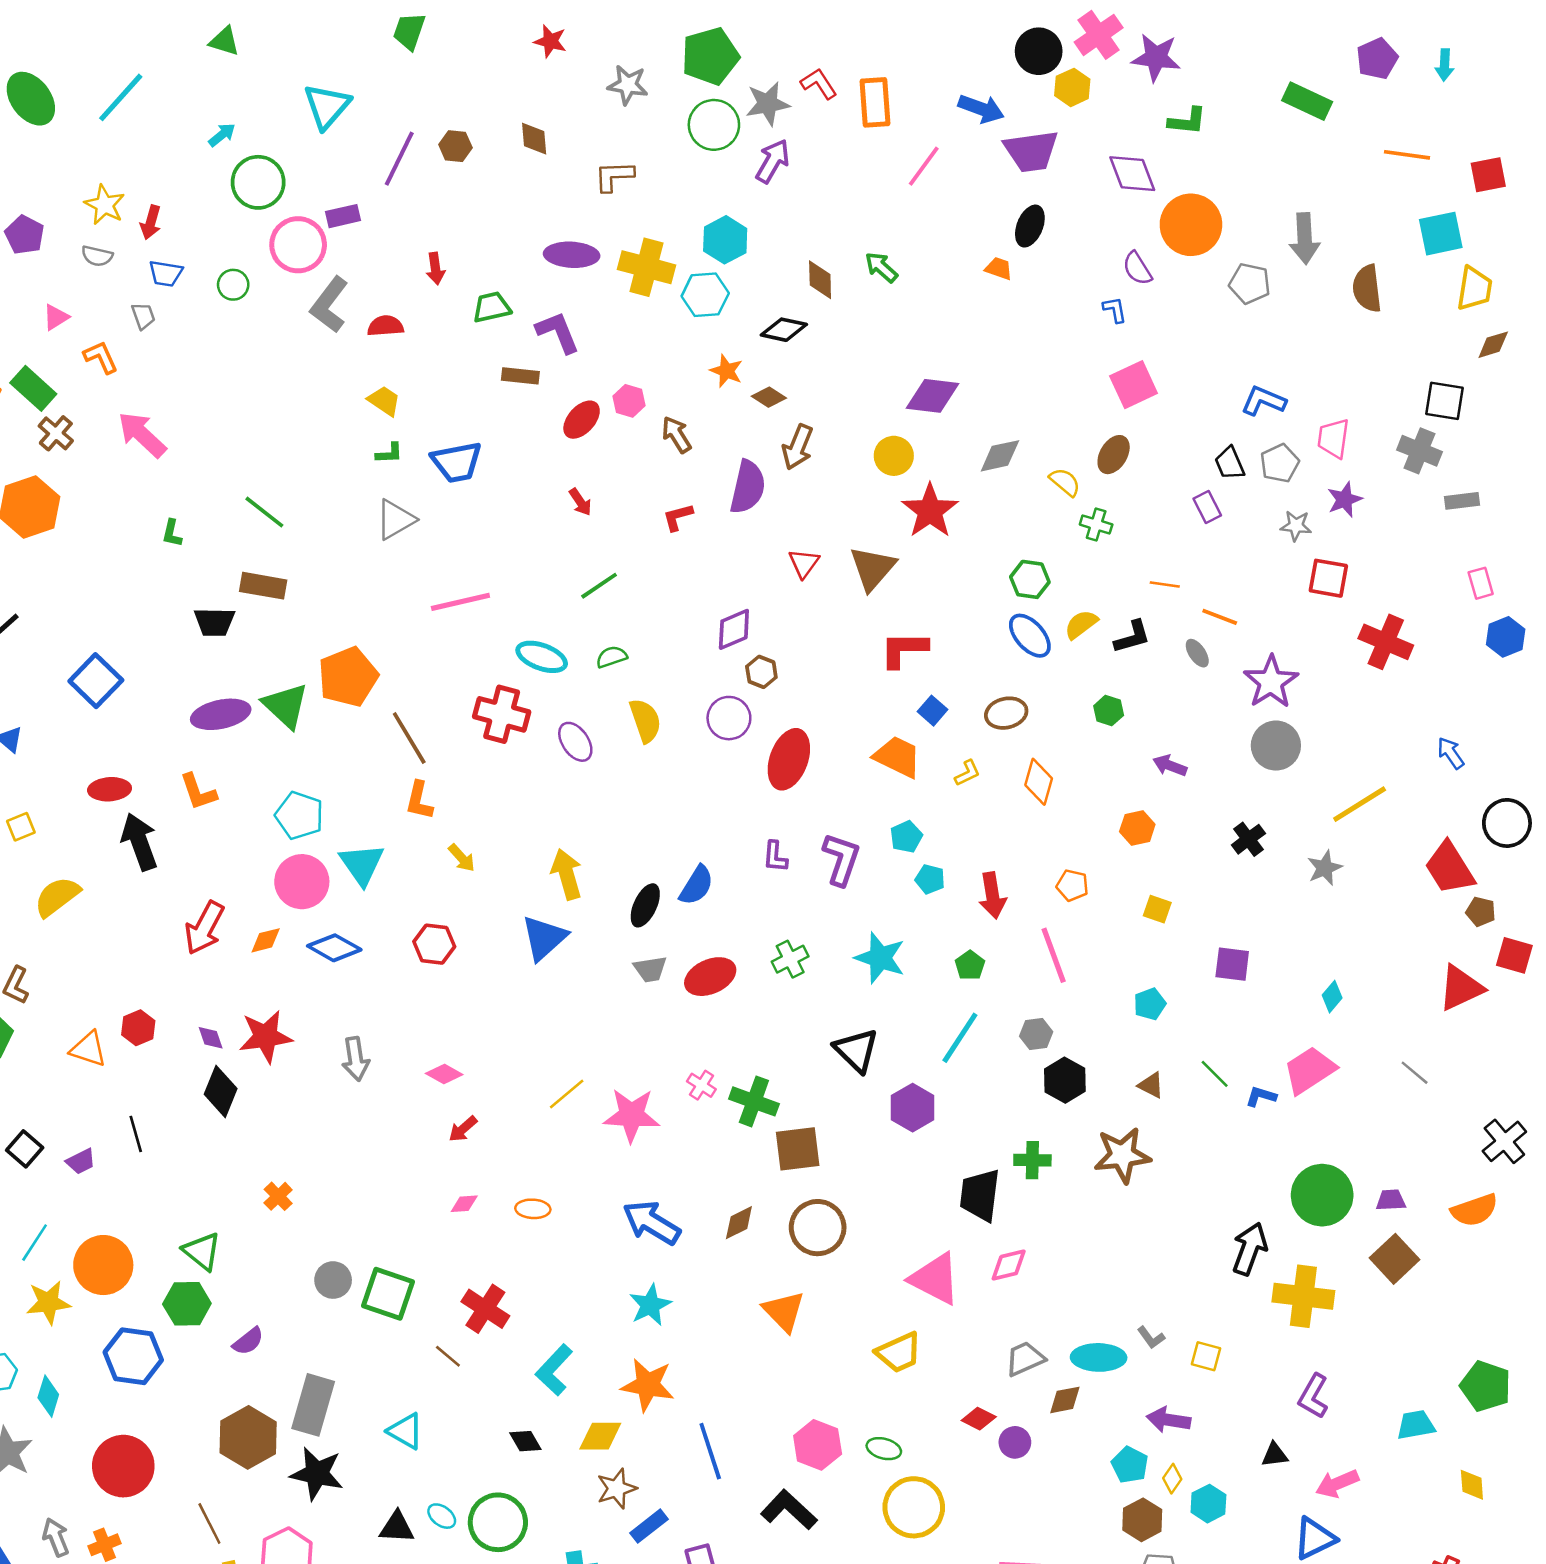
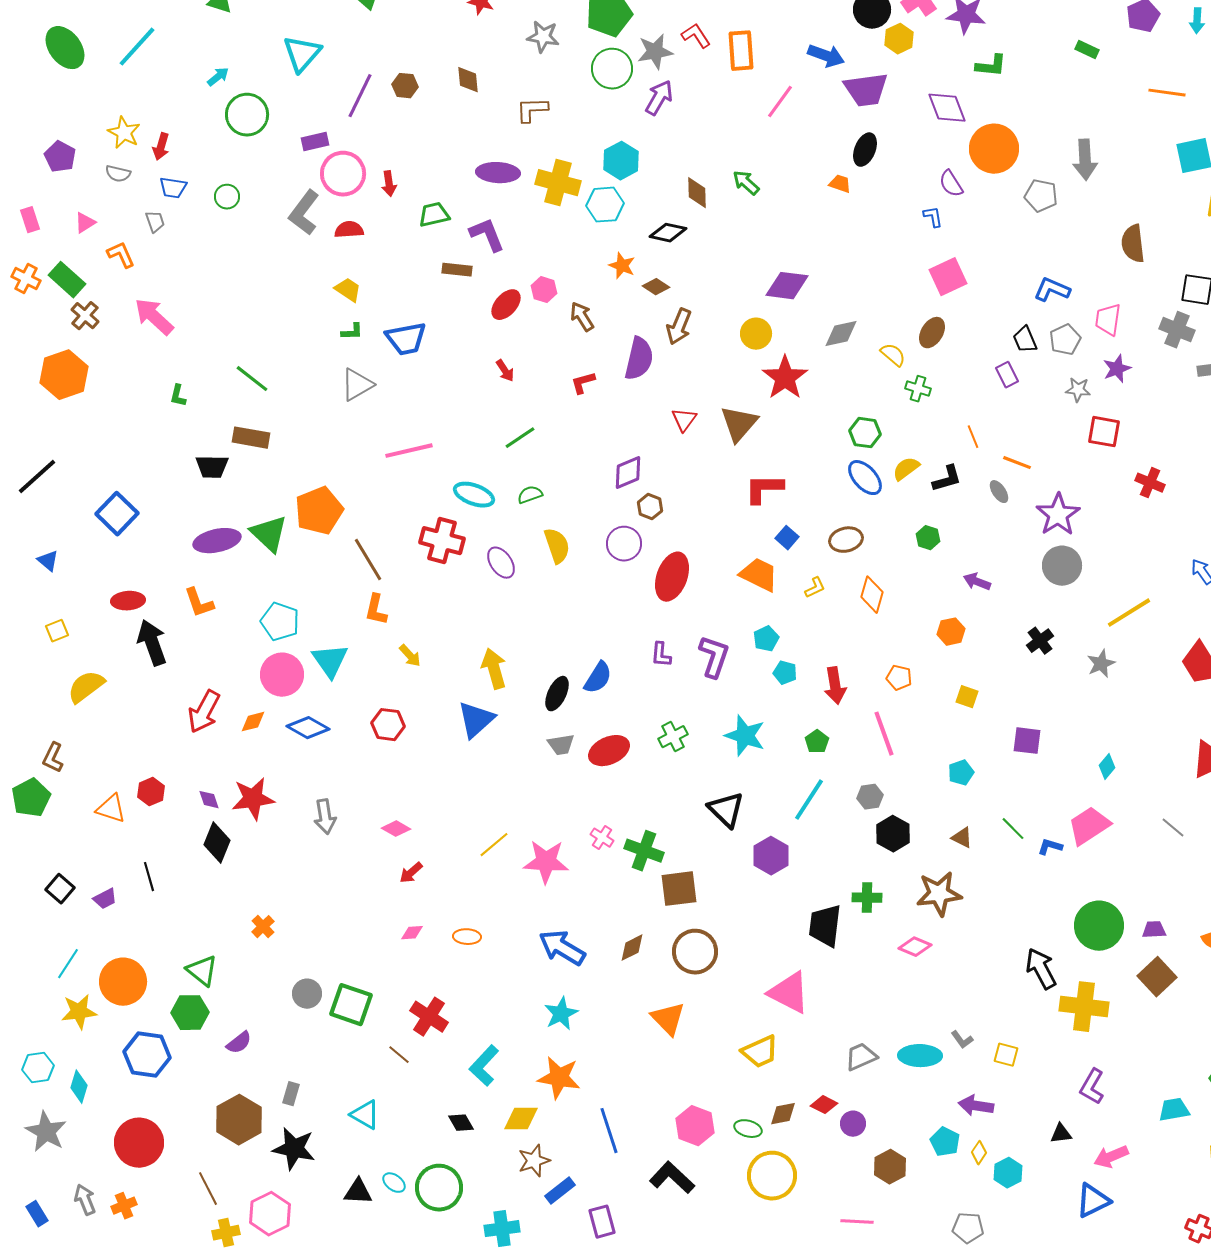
green rectangle: (1307, 101) -> (1087, 50), size x0.6
pink circle: (298, 245) -> (343, 174), moved
brown semicircle: (1367, 288) -> (1133, 244), moved
orange line: (1165, 584) -> (973, 437), turned 60
red cross: (1386, 642) -> (1150, 483), size x0.7
black arrow: (1250, 1249) -> (1041, 969), turned -48
pink diamond: (1009, 1265) -> (915, 947), moved, turned 36
brown diamond: (1065, 1400) -> (783, 1114), moved
gray rectangle: (313, 1405) -> (291, 1094), size x0.5
brown hexagon: (1142, 1520) -> (890, 1167), moved

